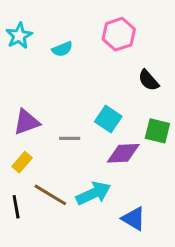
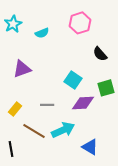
purple triangle: (27, 122) -> (22, 69), moved
green square: (157, 131) -> (106, 88), turned -30
gray line: (70, 138) -> (47, 105), moved
black line: (16, 207) -> (11, 149), moved

